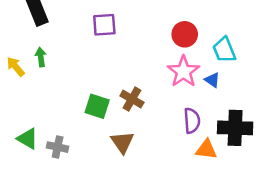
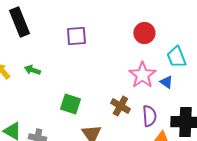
red circle: (185, 34) -> (144, 33), moved
green arrow: (41, 57) -> (32, 70), moved, turned -63
brown cross: (132, 99) -> (120, 106), moved

